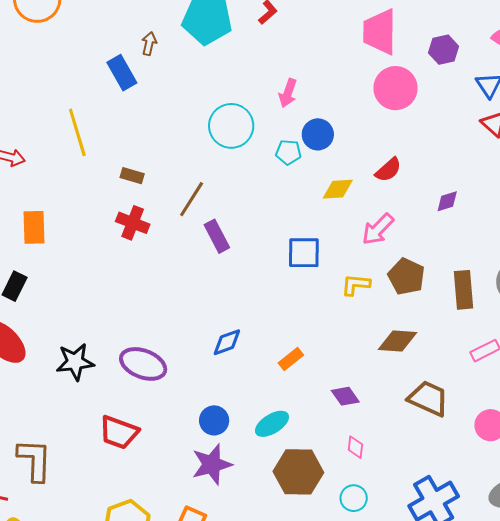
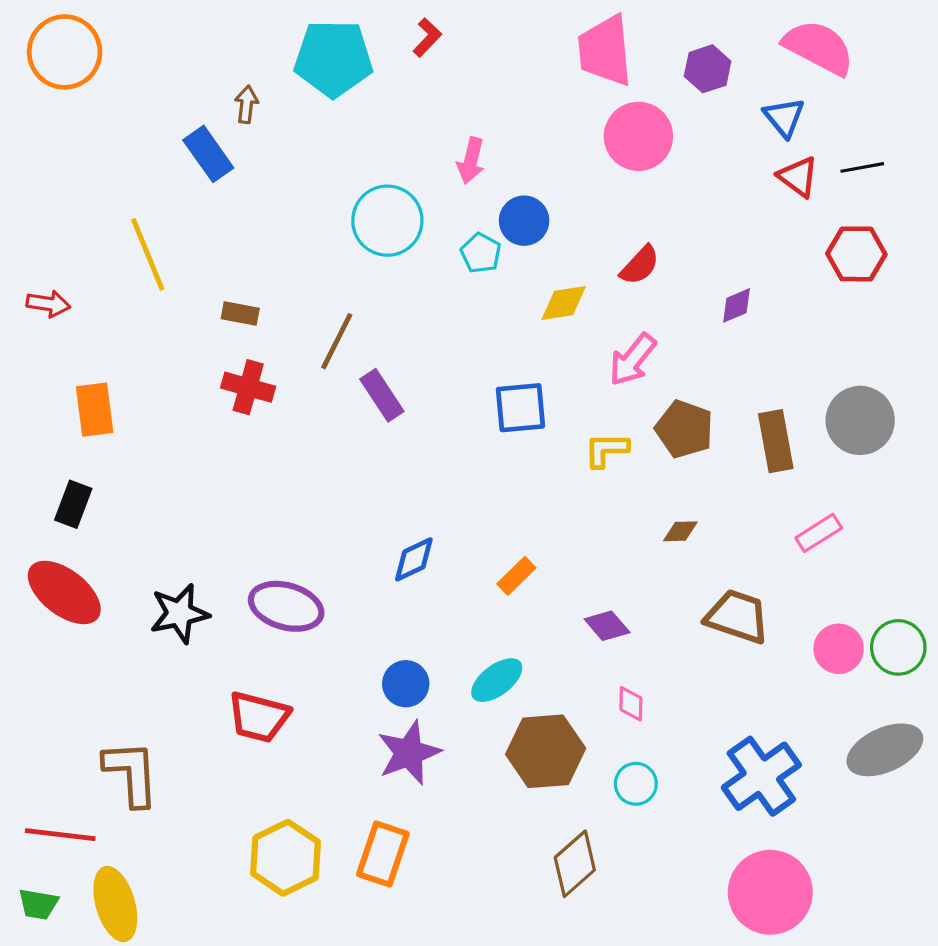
cyan pentagon: (288, 152) -> (481, 253), turned 30
brown diamond: (398, 341) -> (680, 531), size x0.6

